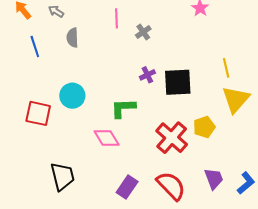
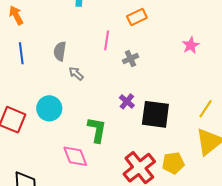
gray arrow: (56, 11) -> (76, 74), moved
yellow line: (226, 68) -> (206, 109), turned 36
purple cross: (147, 75) -> (127, 101), turned -35
green L-shape: (123, 108) -> (97, 130), turned 92

